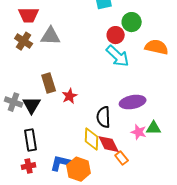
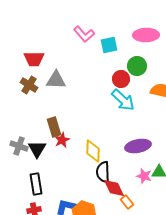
red star: (70, 96) -> (62, 140), moved
black semicircle: (104, 117) -> (103, 172), moved
yellow diamond: (92, 139) -> (93, 151), moved

